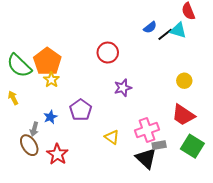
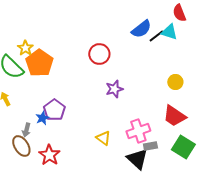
blue semicircle: (150, 27) -> (141, 29), size x1.5
yellow star: (51, 80) -> (25, 48), moved
purple pentagon: (81, 110) -> (54, 110), moved

